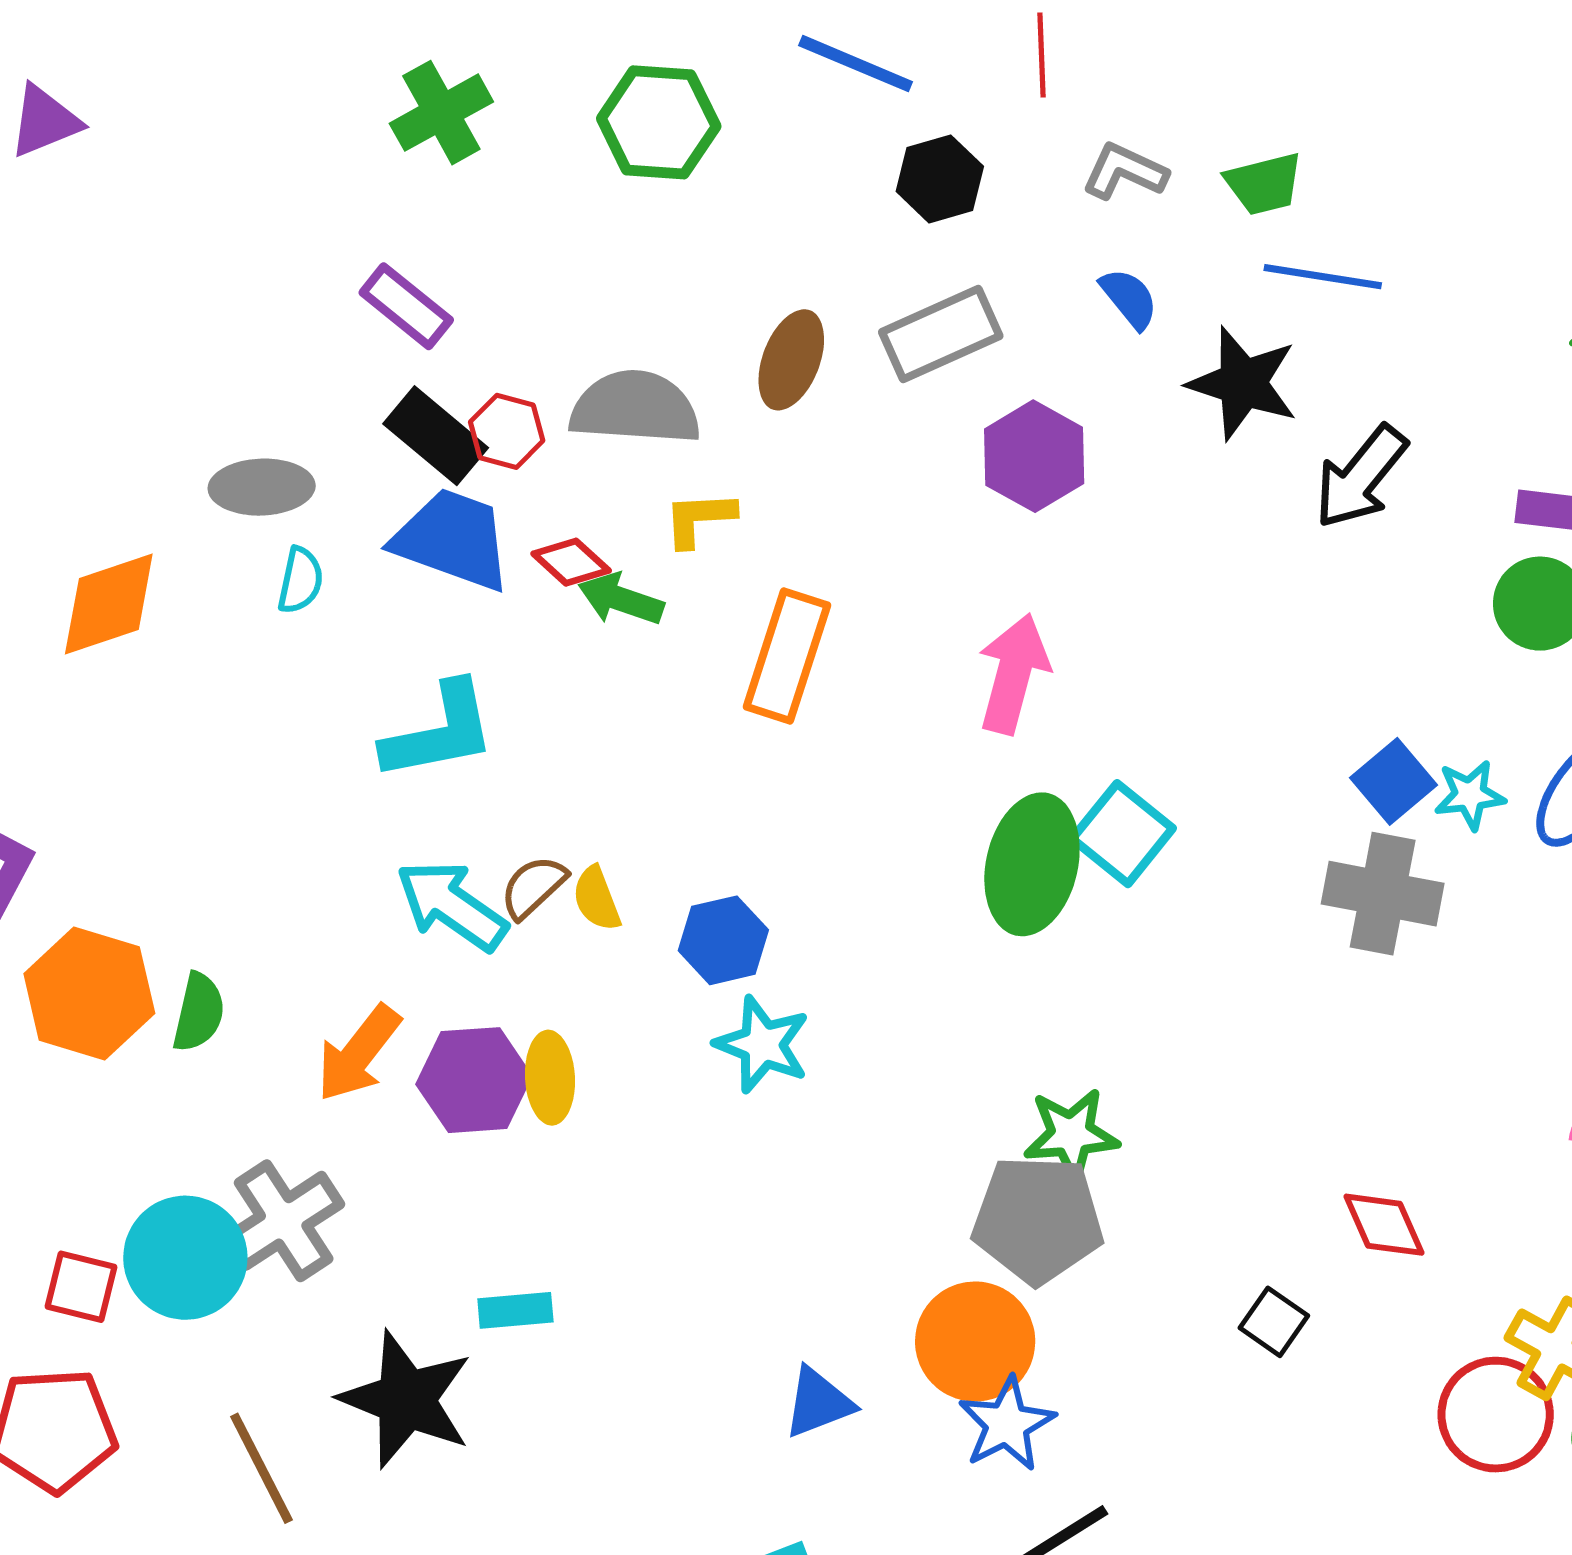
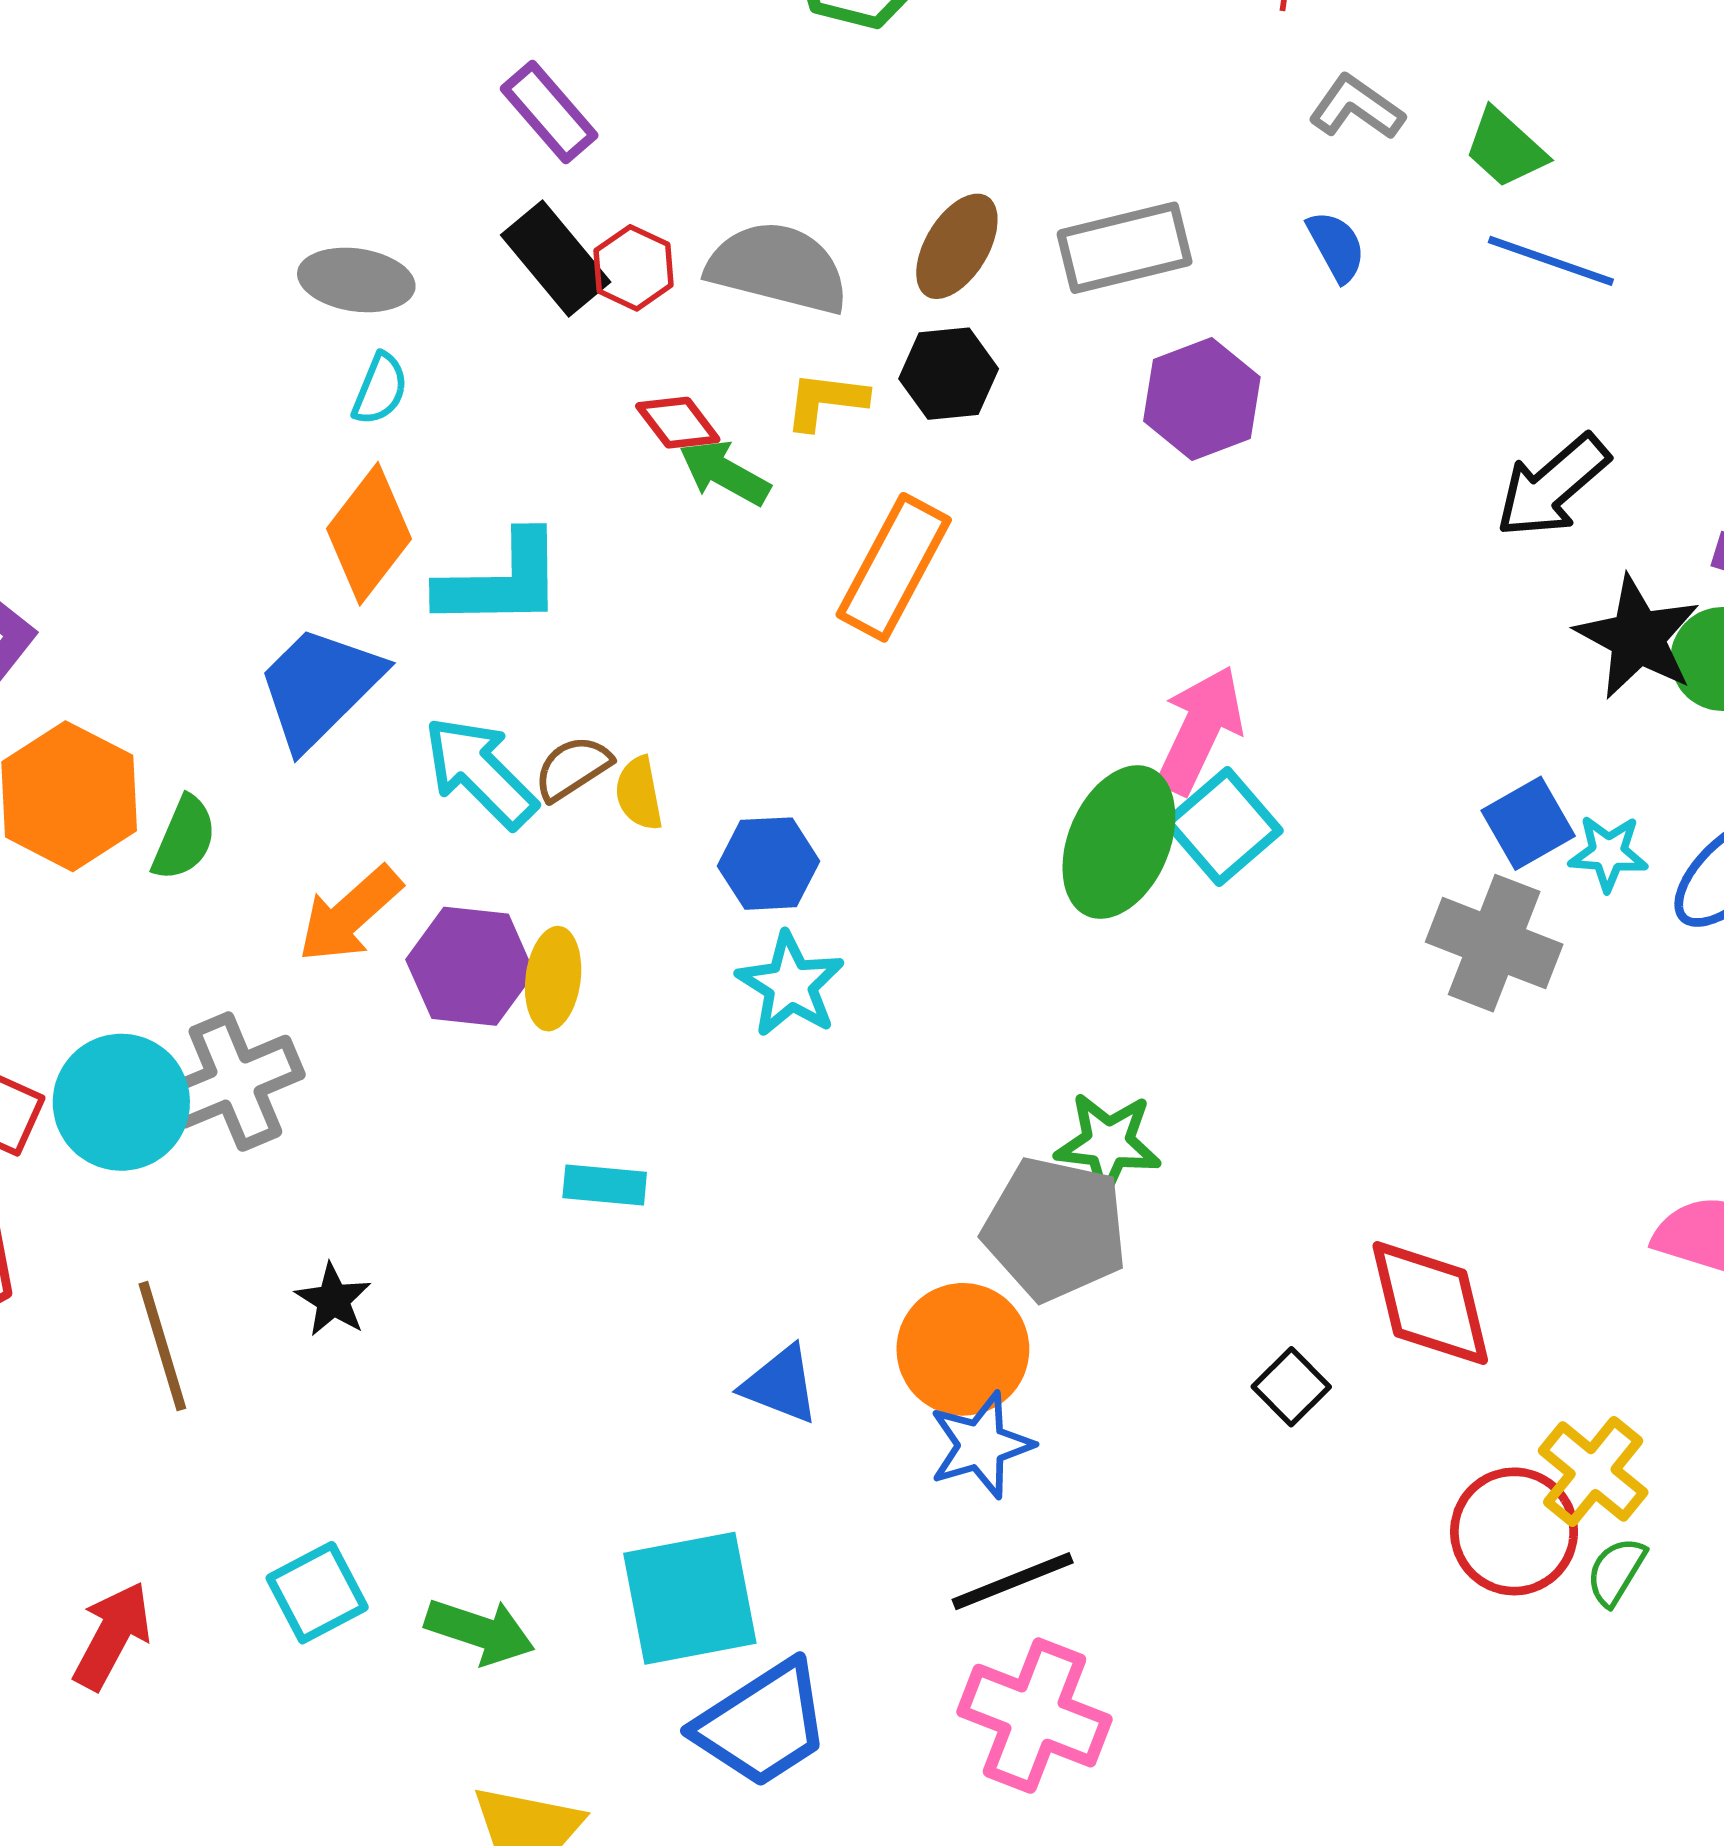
black hexagon: (940, 179) -> (949, 374), moved
green trapezoid: (1264, 184) -> (1505, 148), turned 46
black star: (1243, 383) -> (1638, 637), moved
blue trapezoid: (453, 539) -> (319, 687), moved, turned -75
orange diamond: (109, 604) -> (369, 534), moved, turned -44
pink arrow: (1013, 674) -> (1200, 730), moved
red diamond: (1384, 1225) -> (1430, 1303), size x1.5
cyan rectangle: (515, 1310) -> (605, 1185), moved
black star: (406, 1399) -> (333, 1300), size x0.5
blue triangle: (818, 1403) -> (780, 1385), turned 32

